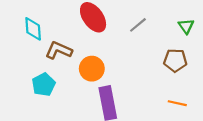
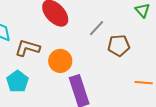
gray line: (138, 25) -> (96, 28), moved
brown pentagon: (175, 60) -> (119, 45), moved

